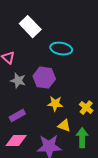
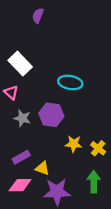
white rectangle: (30, 27) -> (20, 64), moved
yellow star: (55, 104) -> (74, 144), moved
yellow triangle: (64, 126) -> (42, 168), moved

